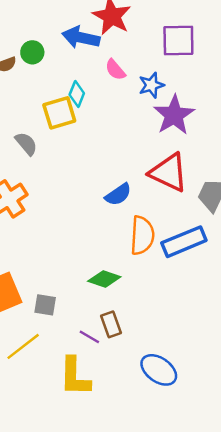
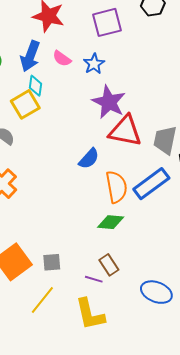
blue arrow: (81, 38) -> (30, 56), moved, turned -68
purple star: (174, 115) -> (109, 102), moved
green diamond: (104, 279) -> (111, 222), moved

